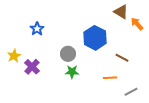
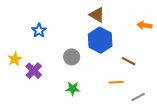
brown triangle: (121, 12) -> (97, 15), moved
orange arrow: (137, 24) -> (144, 25), turned -40
green star: (72, 72) -> (73, 89), moved

